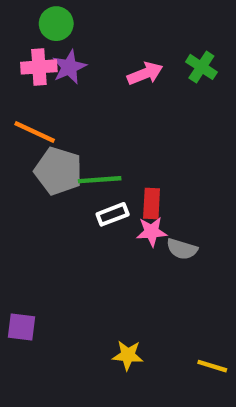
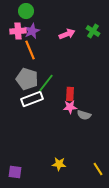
orange line: (35, 132) -> (30, 50), moved, turned 42
green line: (100, 180) -> (46, 83), turned -48
white rectangle: (113, 214) -> (32, 99), moved, size x1.5
purple square: (22, 327) -> (15, 172), moved
yellow line: (212, 366) -> (98, 169), turned 40

